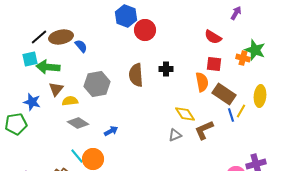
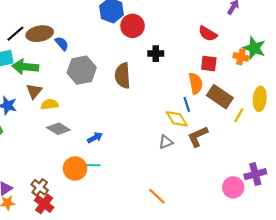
black cross: (166, 69) -> (156, 54), moved
gray hexagon: (97, 84) -> (82, 70), moved
blue line: (231, 115) -> (187, 104), moved
cyan line: (77, 156) -> (92, 165), moved, turned -49

